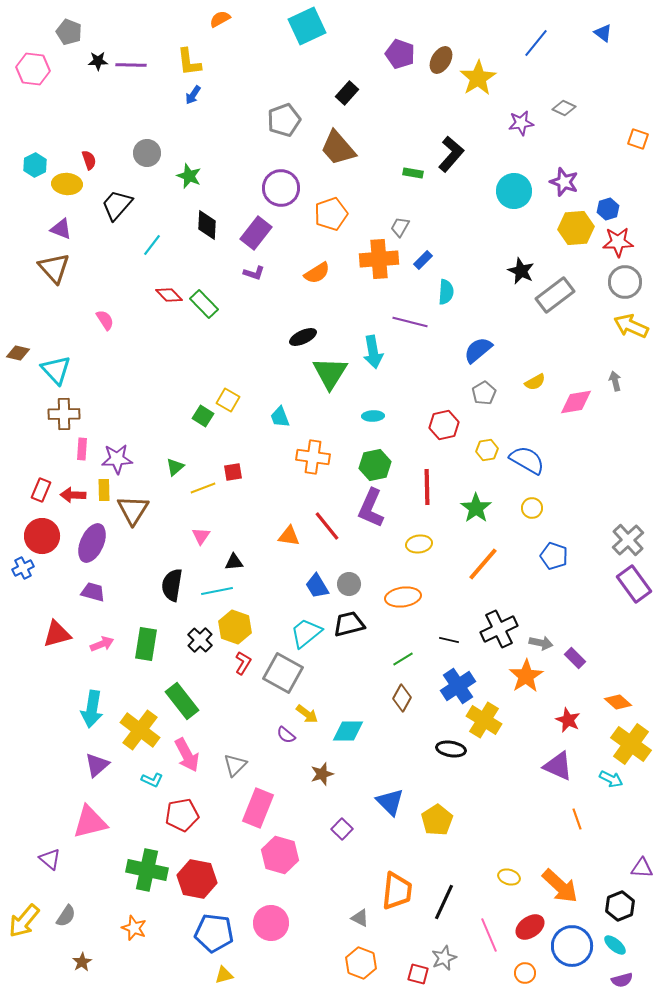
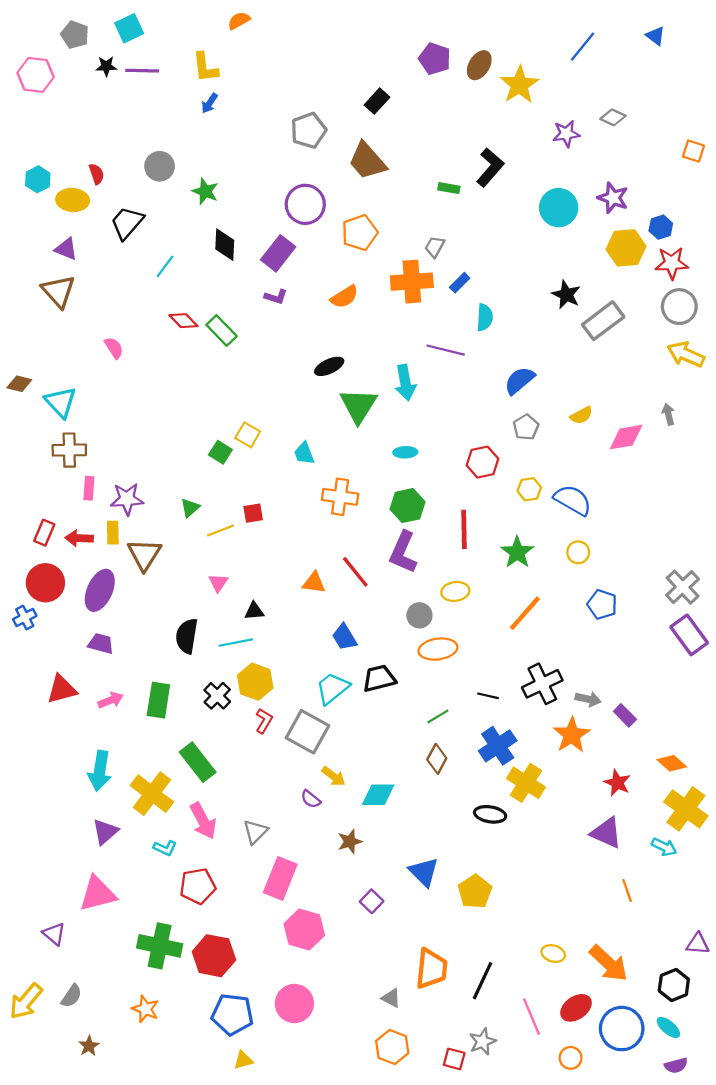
cyan square: (307, 26) -> (129, 28), moved, size x0.7
gray circle: (349, 584) -> (419, 615), moved

